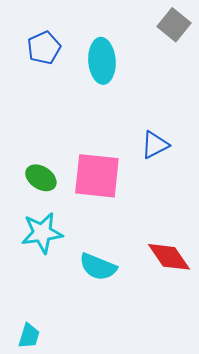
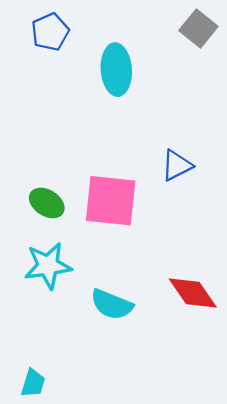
blue pentagon: (44, 48) -> (50, 32), moved

